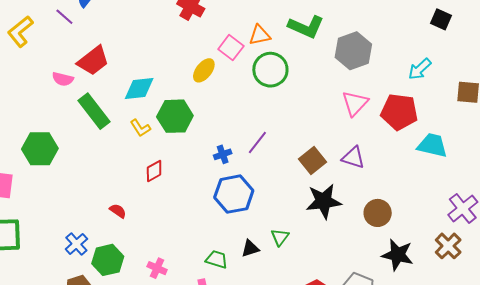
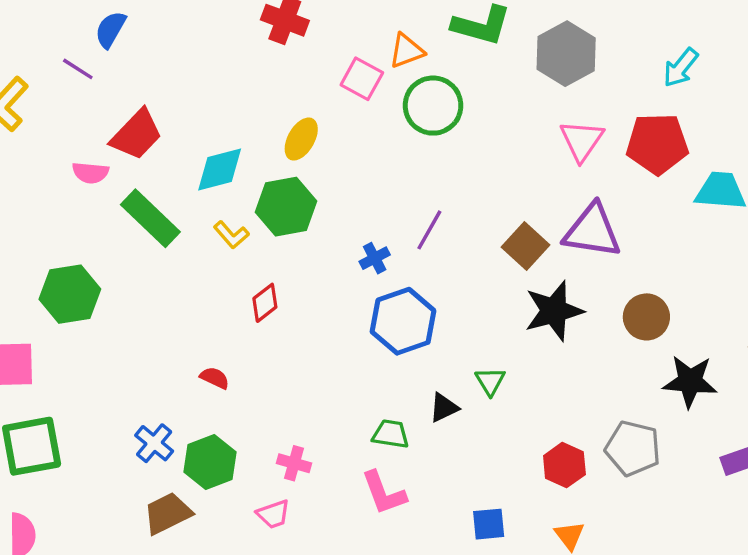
yellow ellipse: (204, 70) -> (301, 139), moved
purple triangle: (353, 158) -> (592, 231), size x1.5

